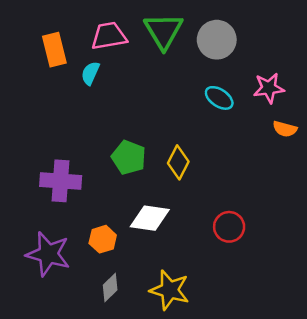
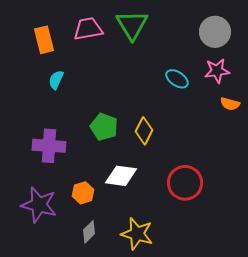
gray circle: (217, 40) -> (215, 32), moved
cyan semicircle: (90, 73) -> (56, 80), moved
red circle: (229, 227) -> (185, 183), size x1.4

